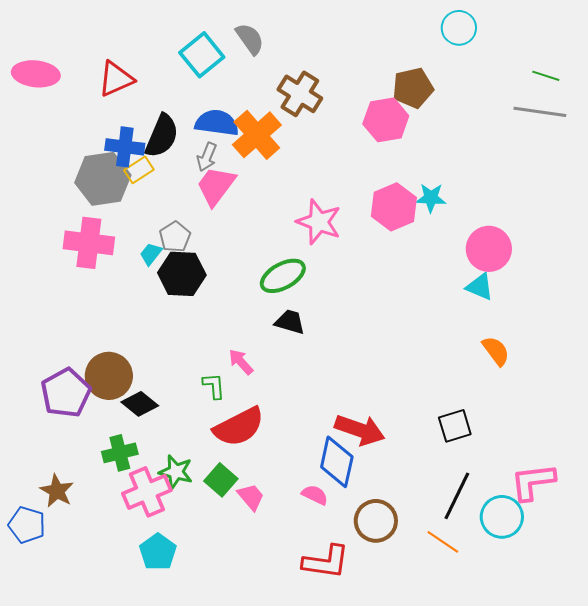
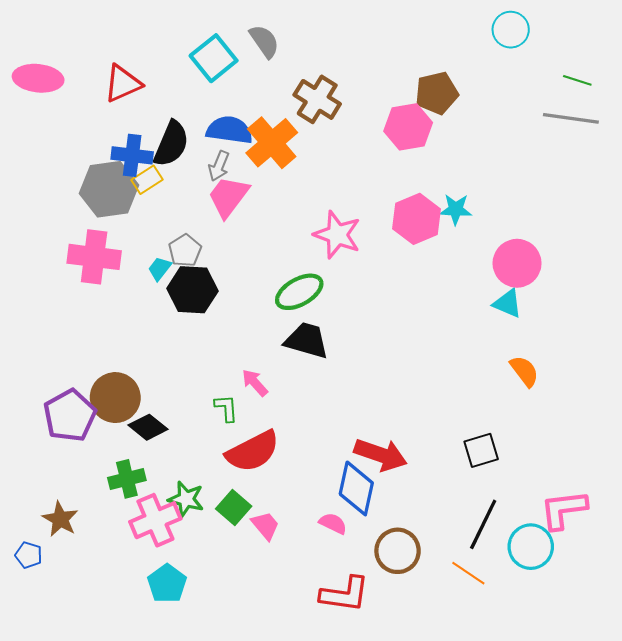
cyan circle: (459, 28) -> (511, 30), moved
black trapezoid: (290, 322) -> (307, 340), size x1.4
blue pentagon: (27, 525) -> (29, 555), size x0.7

